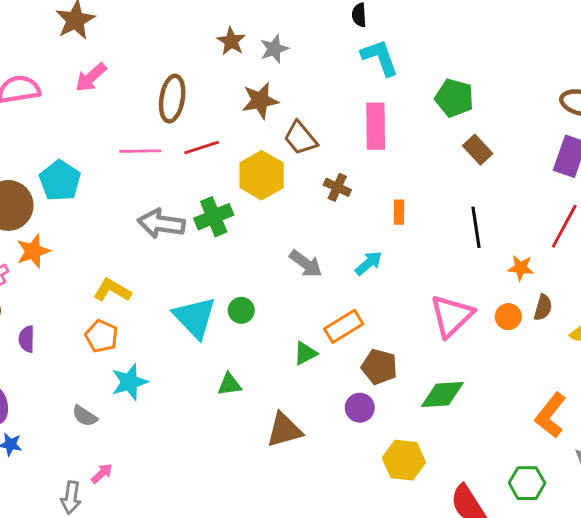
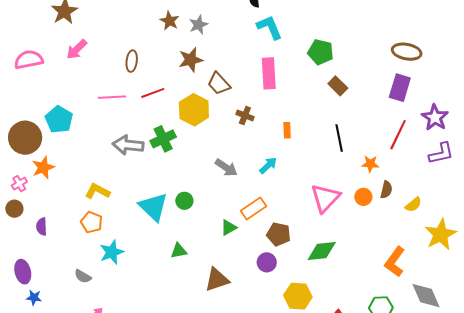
brown ellipse: (172, 99) -> (132, 61), size x0.7

